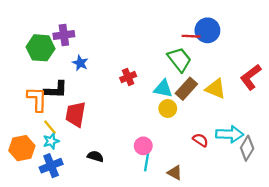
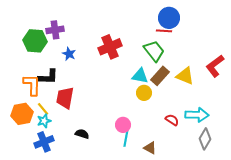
blue circle: (207, 30) -> (169, 18), moved
red cross: (128, 77) -> (110, 47), moved, size x1.6
orange hexagon: (22, 148) -> (22, 114), moved
gray diamond: (247, 148) -> (205, 139), moved

